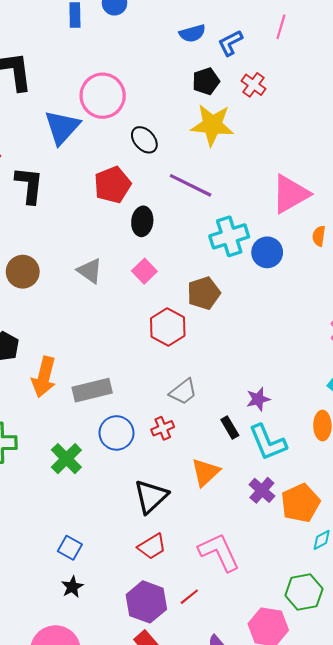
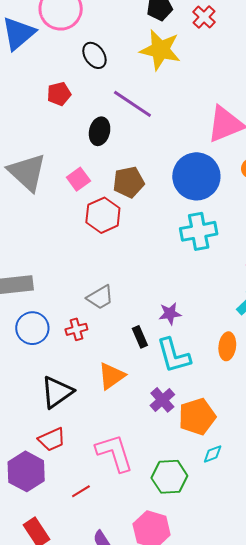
red pentagon: (113, 185) -> (59, 94), size x0.7
black ellipse: (142, 221) -> (100, 131), moved
cyan cross: (229, 236) -> (199, 231), moved
blue circle: (267, 252) -> (196, 176), size x1.6
gray triangle: (90, 271) -> (27, 172), size x1.6
brown pentagon: (204, 293) -> (129, 182), moved
red hexagon: (168, 327) -> (103, 215), moved
green hexagon: (304, 592) -> (169, 477), moved
purple hexagon: (146, 602) -> (26, 471), moved

